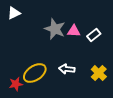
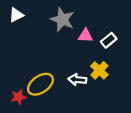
gray star: (55, 29) -> (62, 20), moved
yellow cross: (99, 73) -> (99, 70), moved

